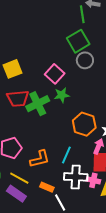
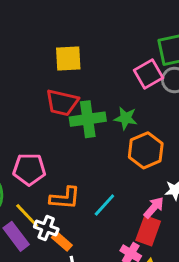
pink square: (55, 74) -> (148, 74), moved
orange hexagon: (84, 124) -> (146, 150), moved
white cross: (76, 177) -> (46, 228), moved, size x0.7

